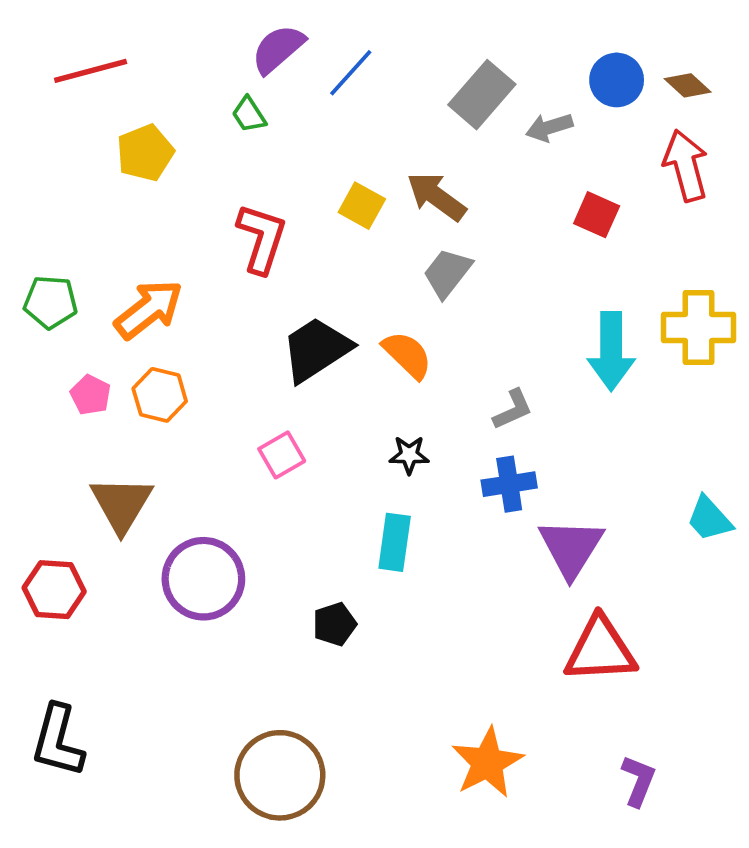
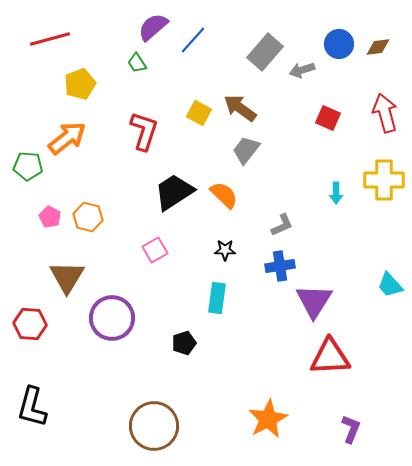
brown diamond: (688, 85) -> (378, 47), turned -50
red arrow: (686, 166) -> (385, 113), moved
orange arrow: (149, 309) -> (67, 138), moved
cyan arrow: (611, 351) -> (336, 193), size x0.5

